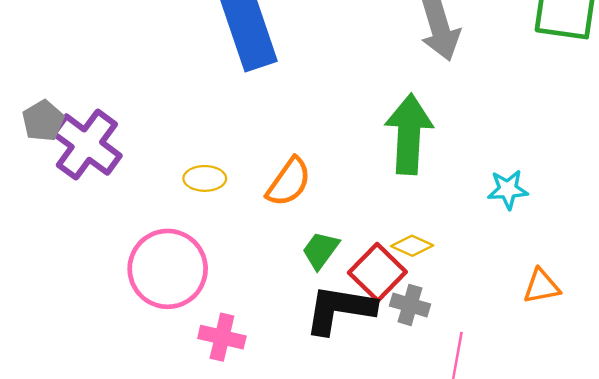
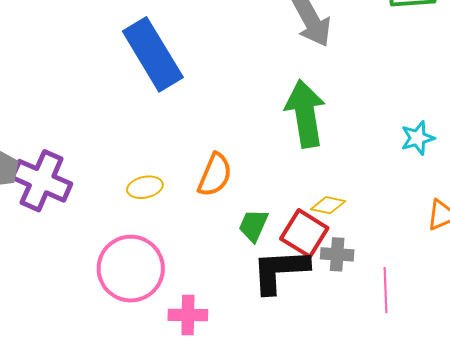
cyan star: (508, 189) -> (418, 138), moved

